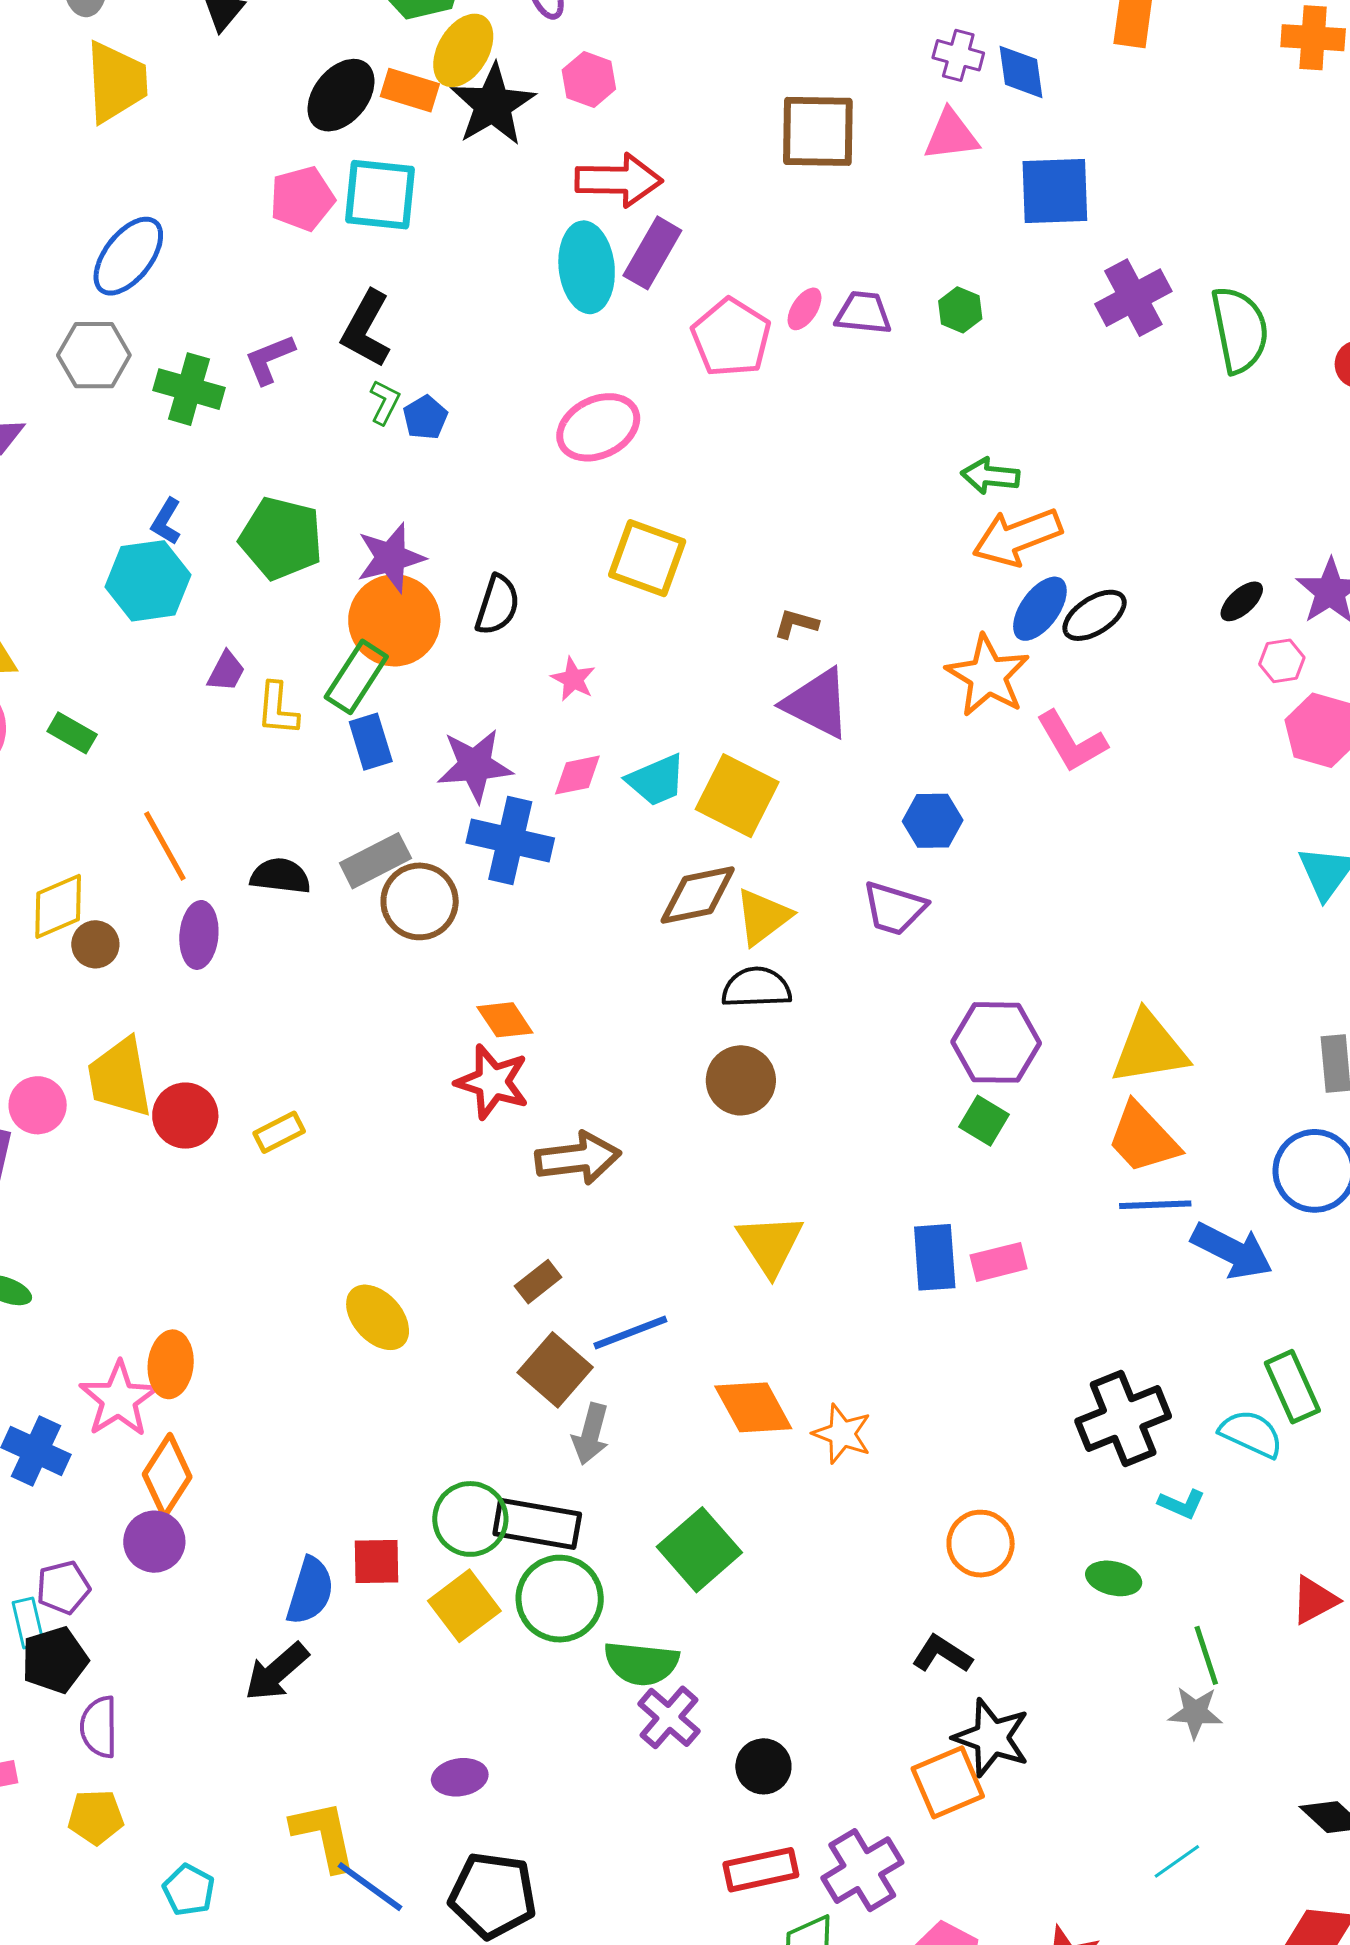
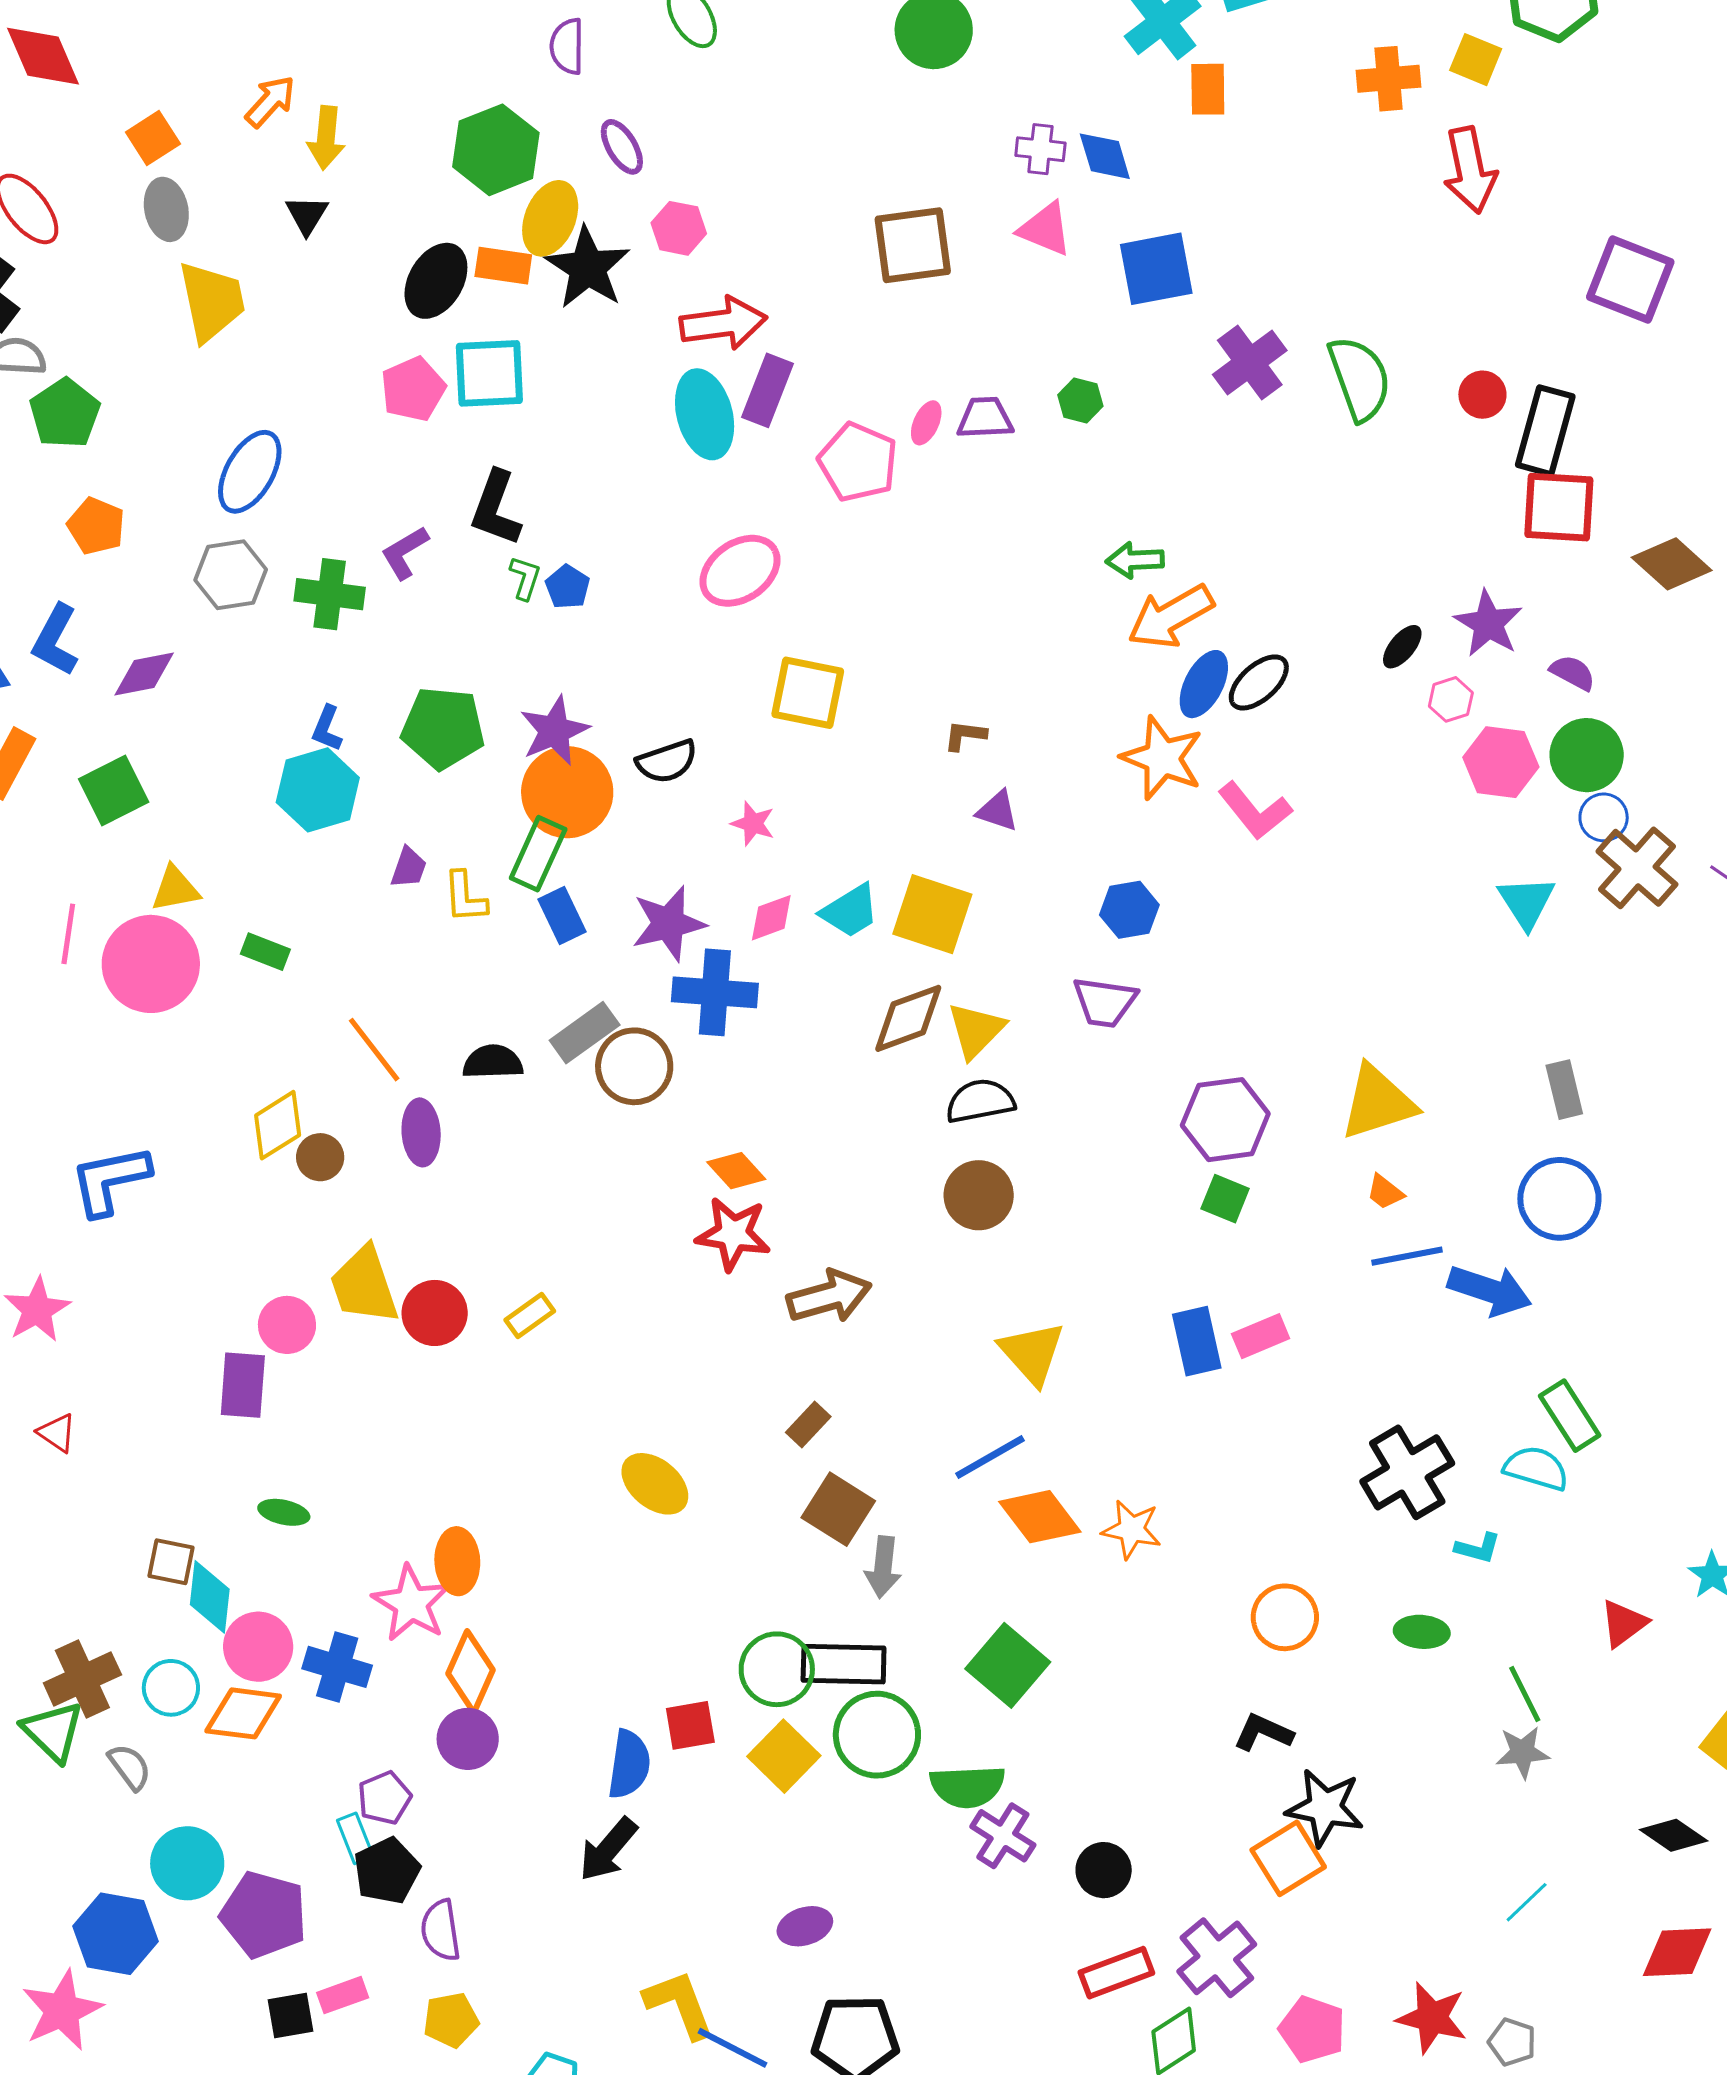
pink triangle: (951, 135) -> (1045, 229), turned 38
black semicircle: (497, 605) -> (667, 761), turned 62
purple triangle: (817, 703) -> (998, 811), size x0.6
orange trapezoid: (1143, 1138) -> (1385, 1192), size x0.5
blue line: (630, 1332) -> (990, 1457), moved

